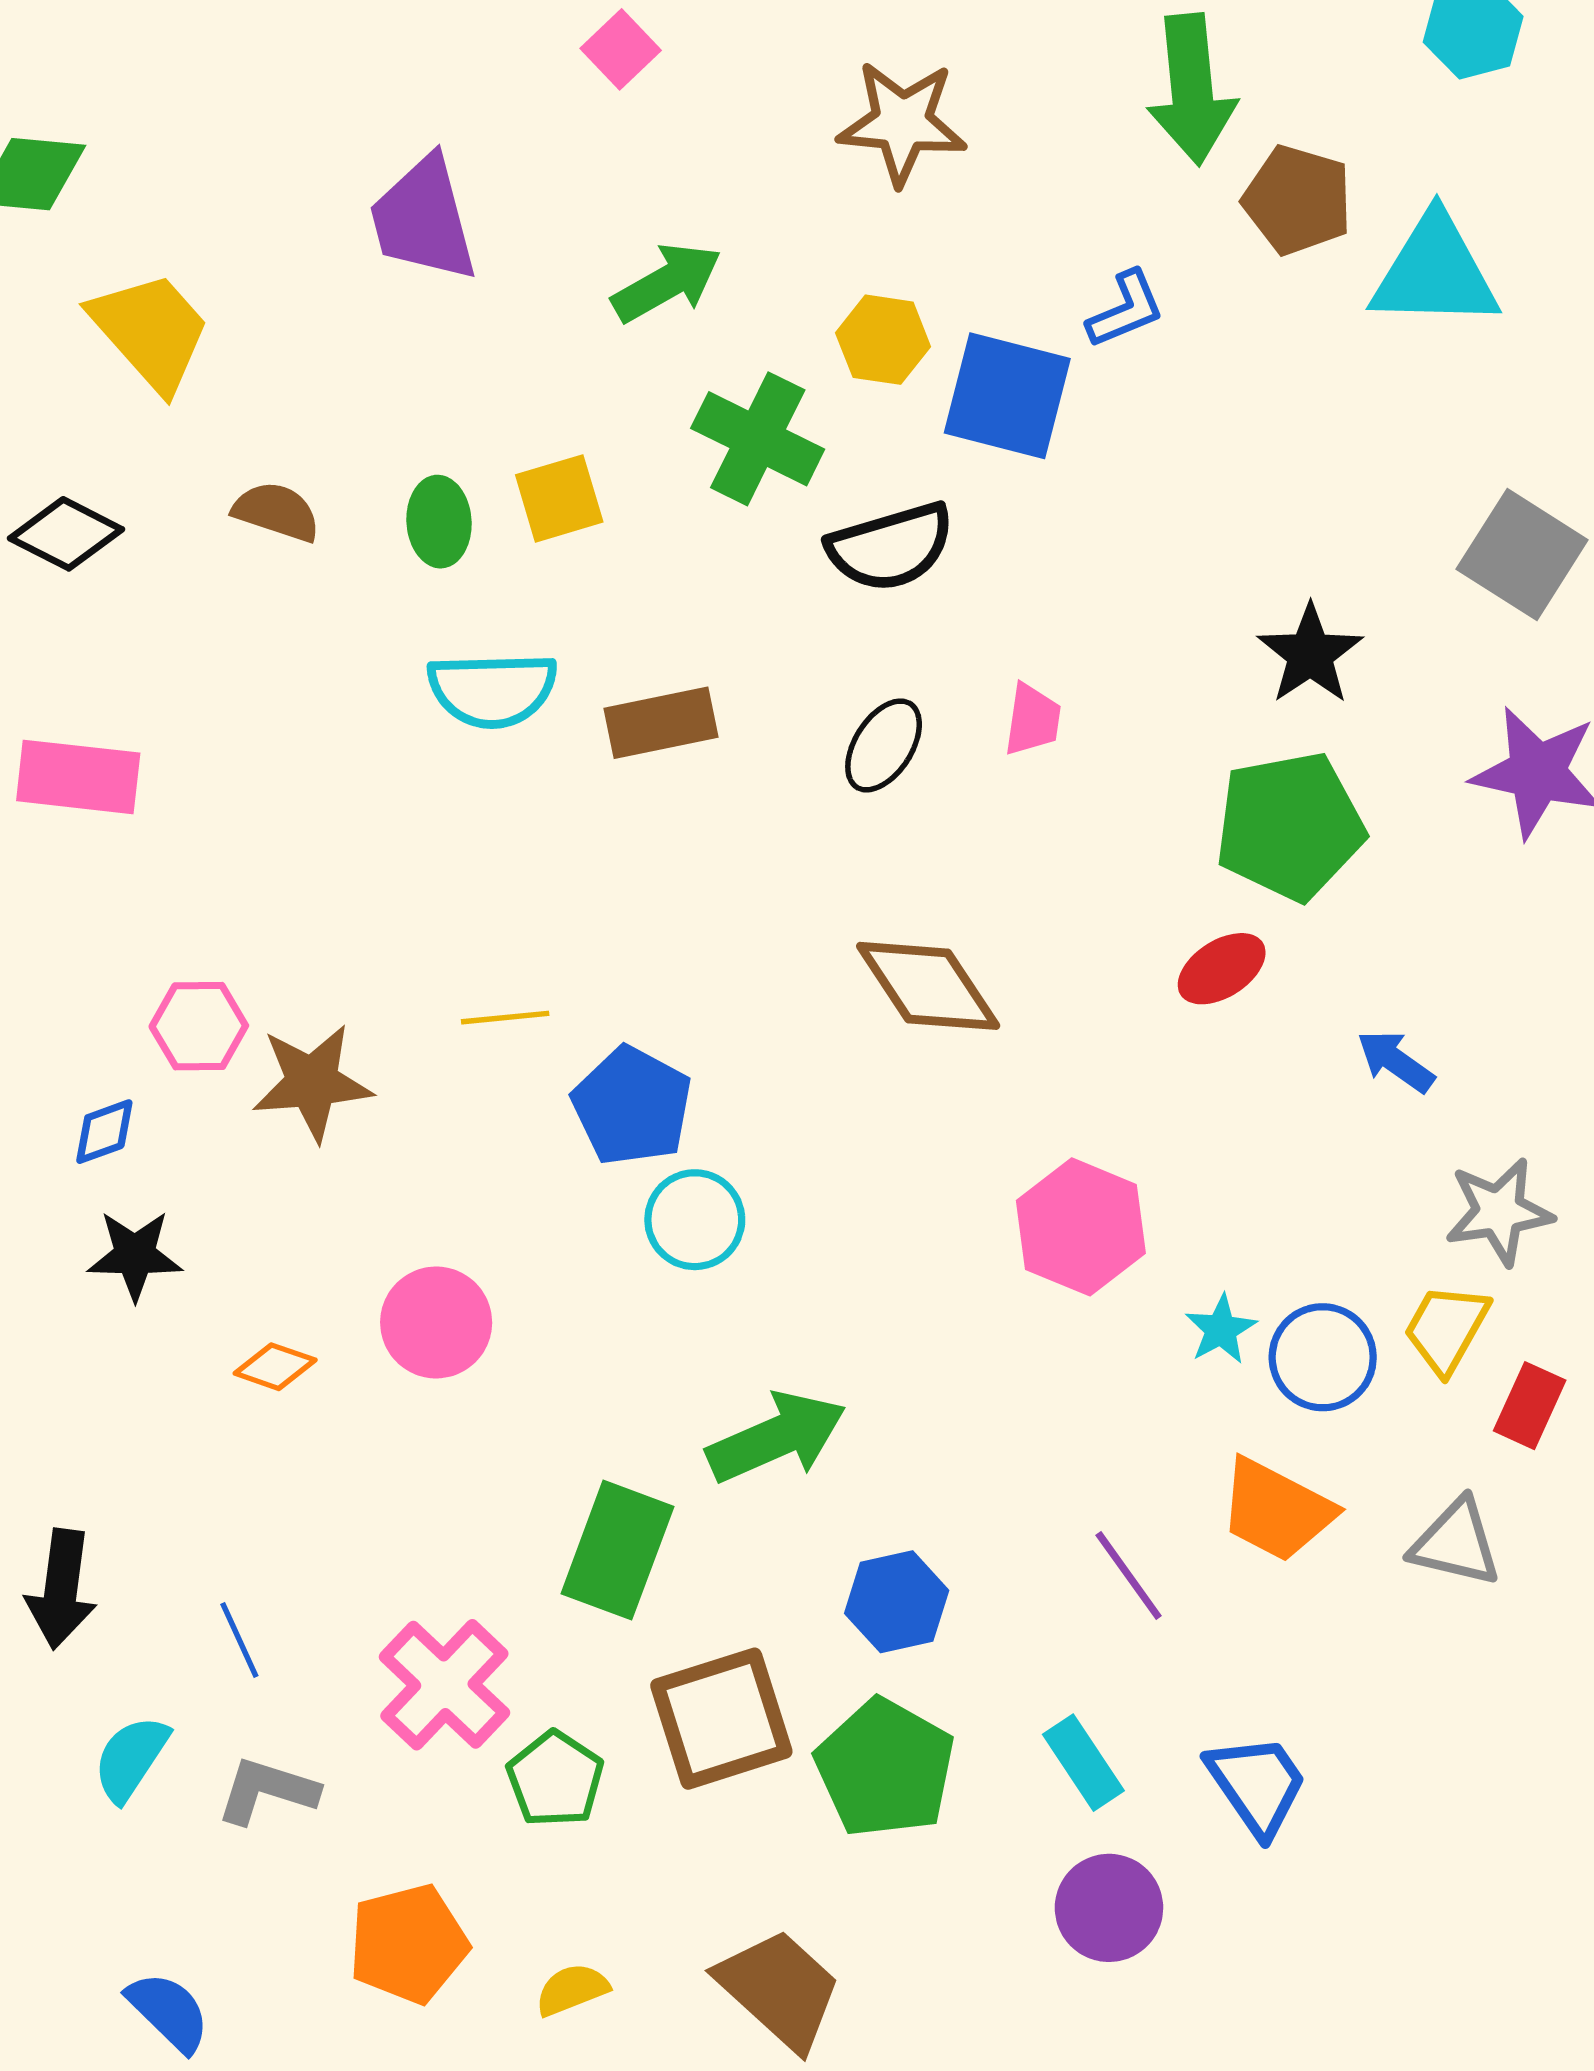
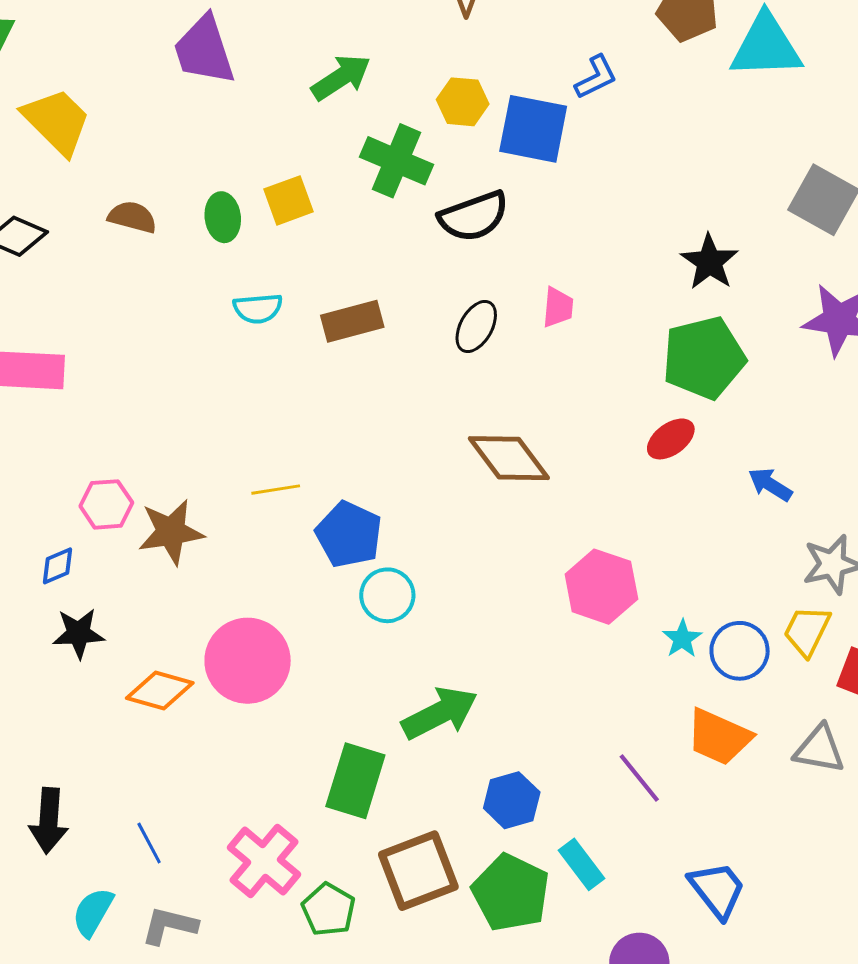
cyan semicircle: (492, 690) -> (258, 308), size x0.7
pink circle: (436, 1322) -> (248, 661), size x1.4
orange diamond: (275, 1367) -> (160, 690), size x1.5
cyan rectangle: (1083, 1763) -> (582, 864), moved

